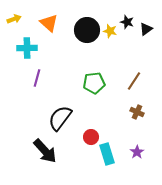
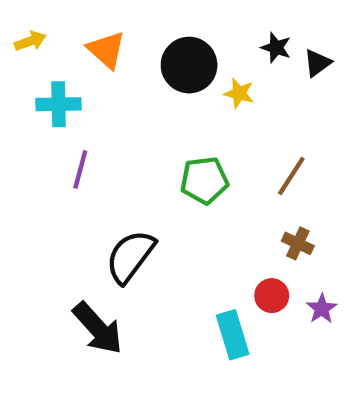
yellow star: (110, 31) -> (239, 93), moved
red circle: (91, 137) -> (272, 296), moved
purple star: (137, 152) -> (322, 309), moved

